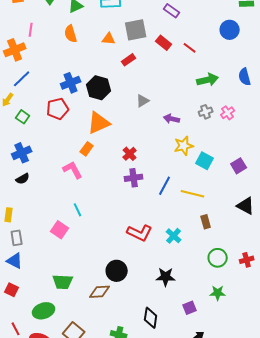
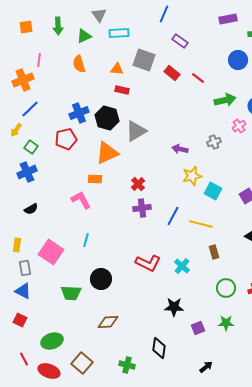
gray square: (136, 30) -> (144, 60), turned 30
red rectangle: (129, 60) -> (122, 90), moved, turned 48
green arrow: (208, 80) -> (225, 100), moved
gray triangle: (143, 101) -> (136, 131), moved, size x1.6
pink cross: (228, 113) -> (239, 126), moved
orange rectangle: (87, 149) -> (95, 179), turned 56
blue cross: (22, 153) -> (27, 172), moved
cyan line: (78, 210) -> (86, 240), turned 40
pink square: (60, 230) -> (51, 252), moved, size x1.4
black circle: (117, 271) -> (101, 279), moved
green trapezoid: (63, 282) -> (71, 293), moved
purple square: (190, 308) -> (198, 328), moved

